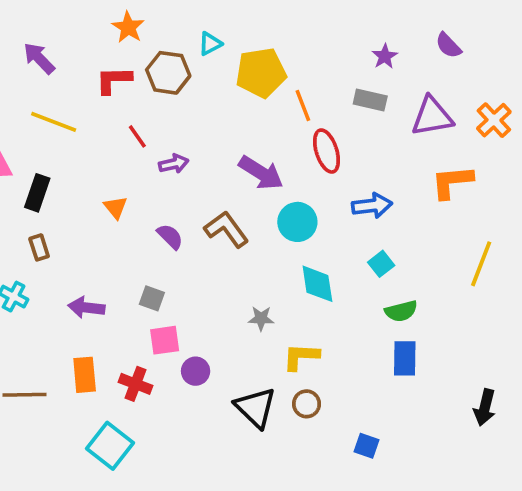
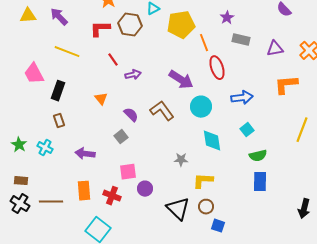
purple star: (385, 56) -> (227, 18), moved
purple triangle: (432, 116) -> (275, 49), size x0.7
gray square: (152, 298) -> (121, 137), moved, turned 32
blue square: (367, 446) -> (218, 226), moved

